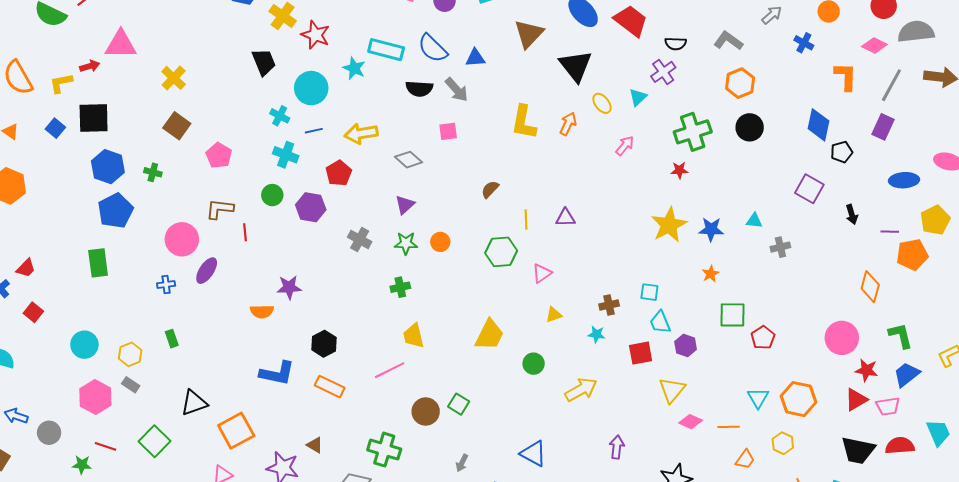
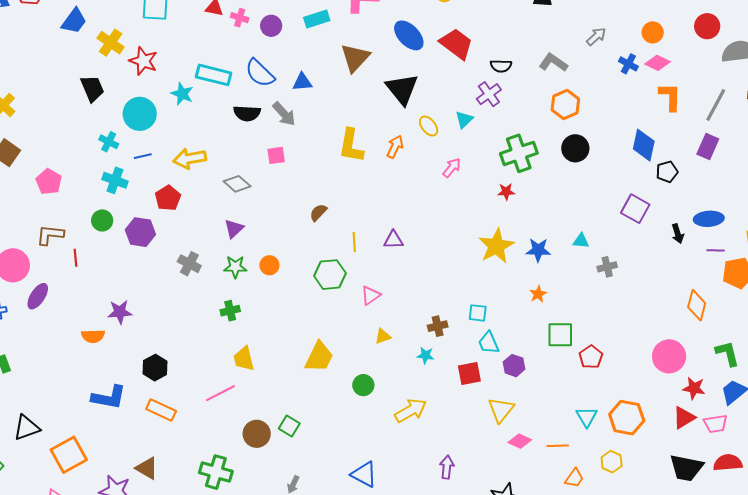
pink diamond: (874, 45) -> (658, 63), moved
blue ellipse: (904, 180) -> (709, 219), moved
brown triangle: (315, 445) -> (147, 468), size x1.4

